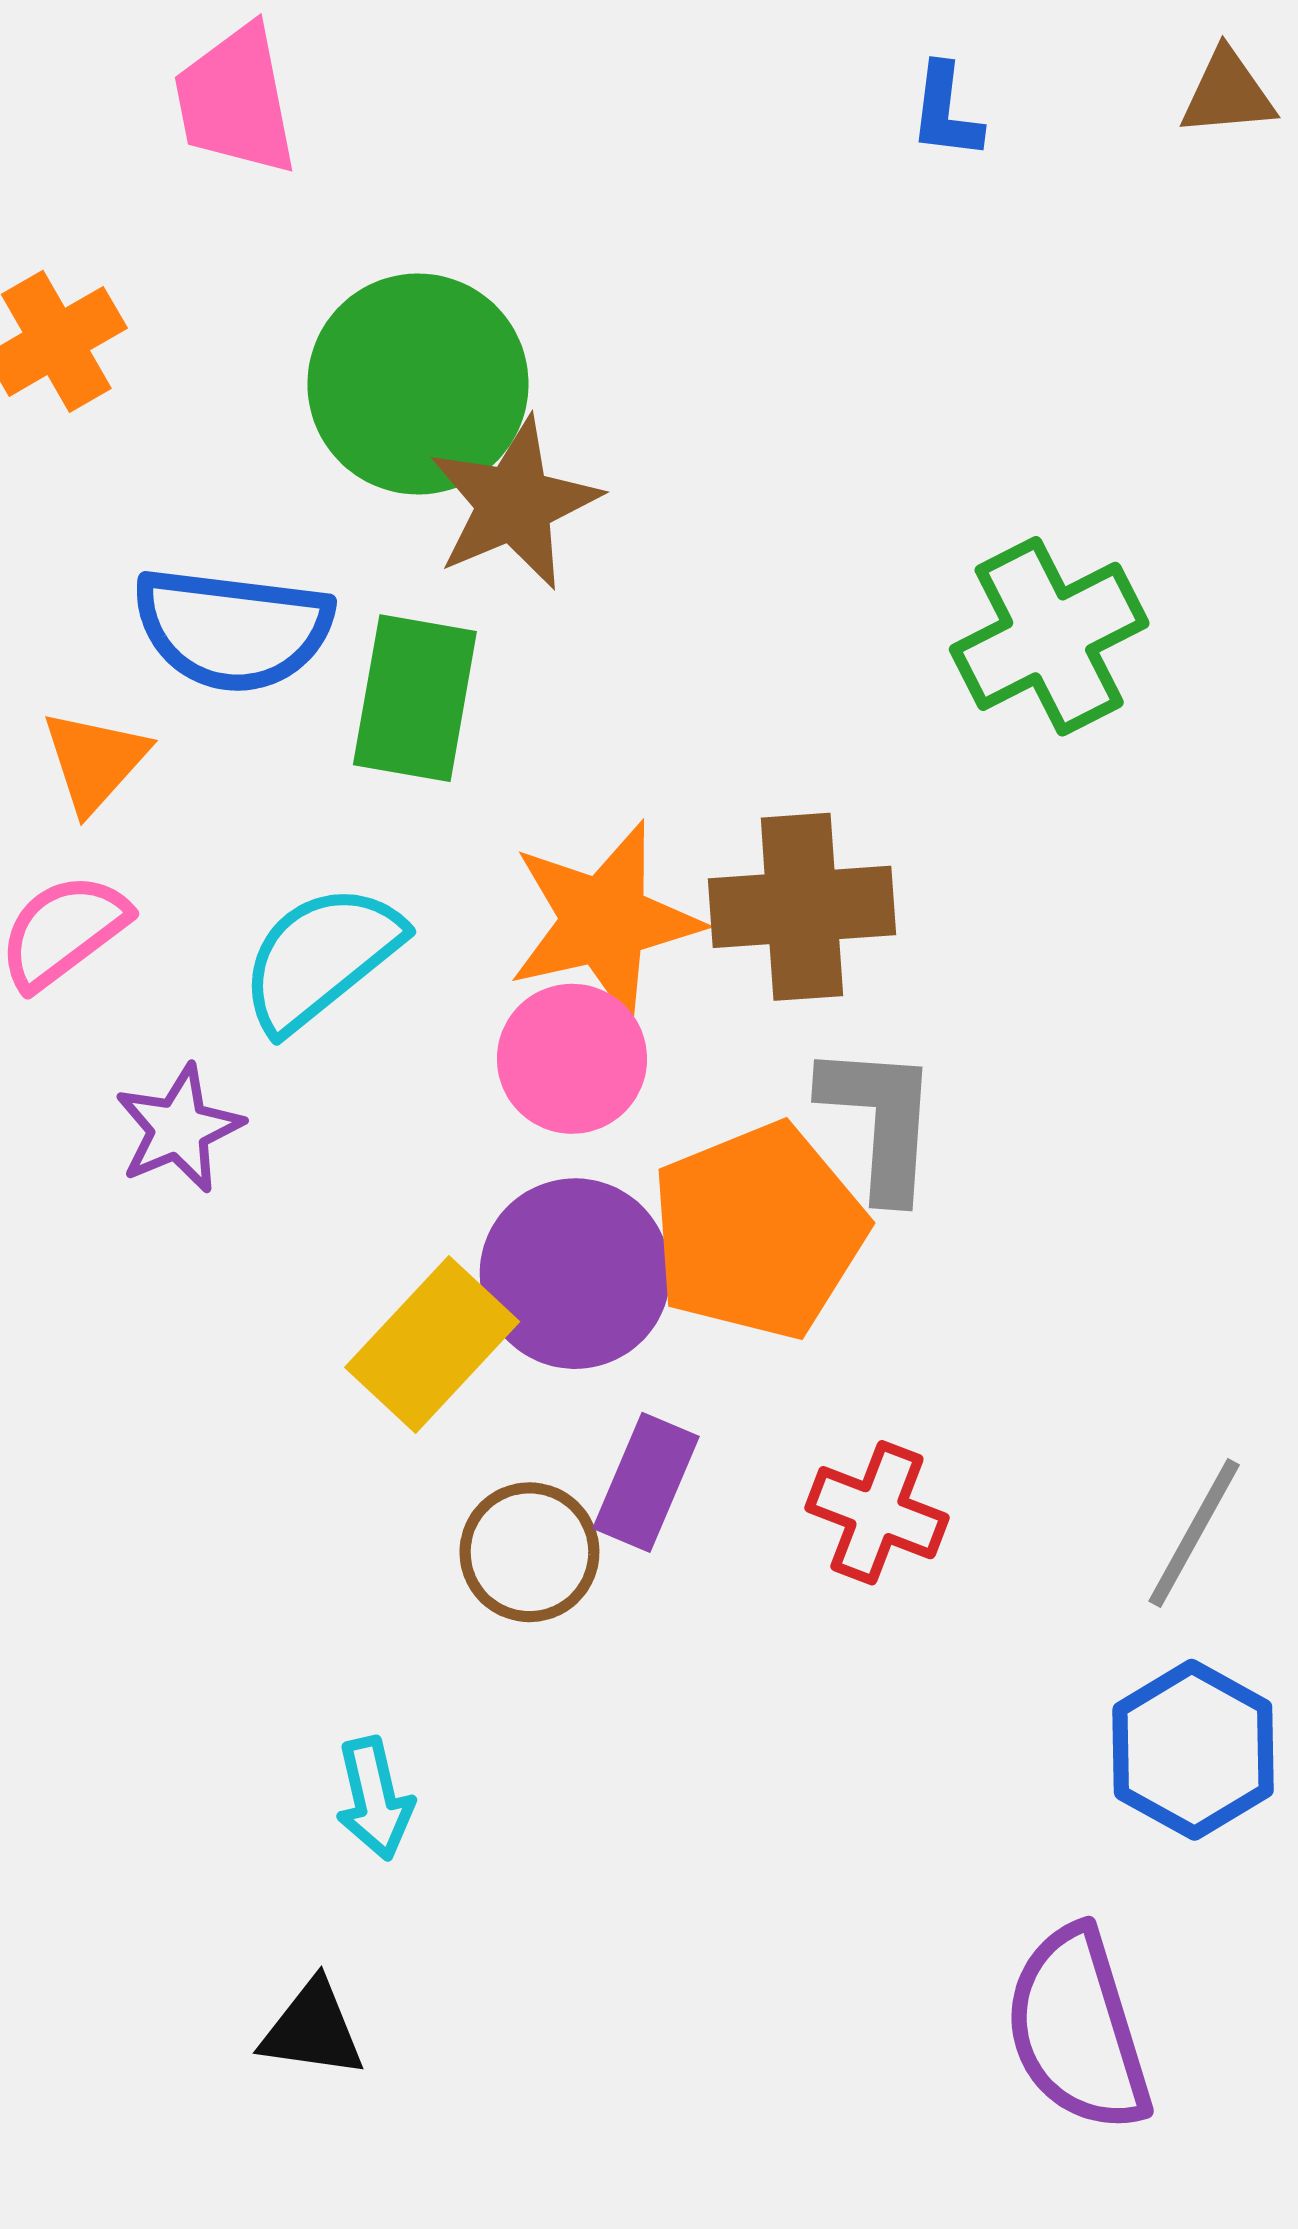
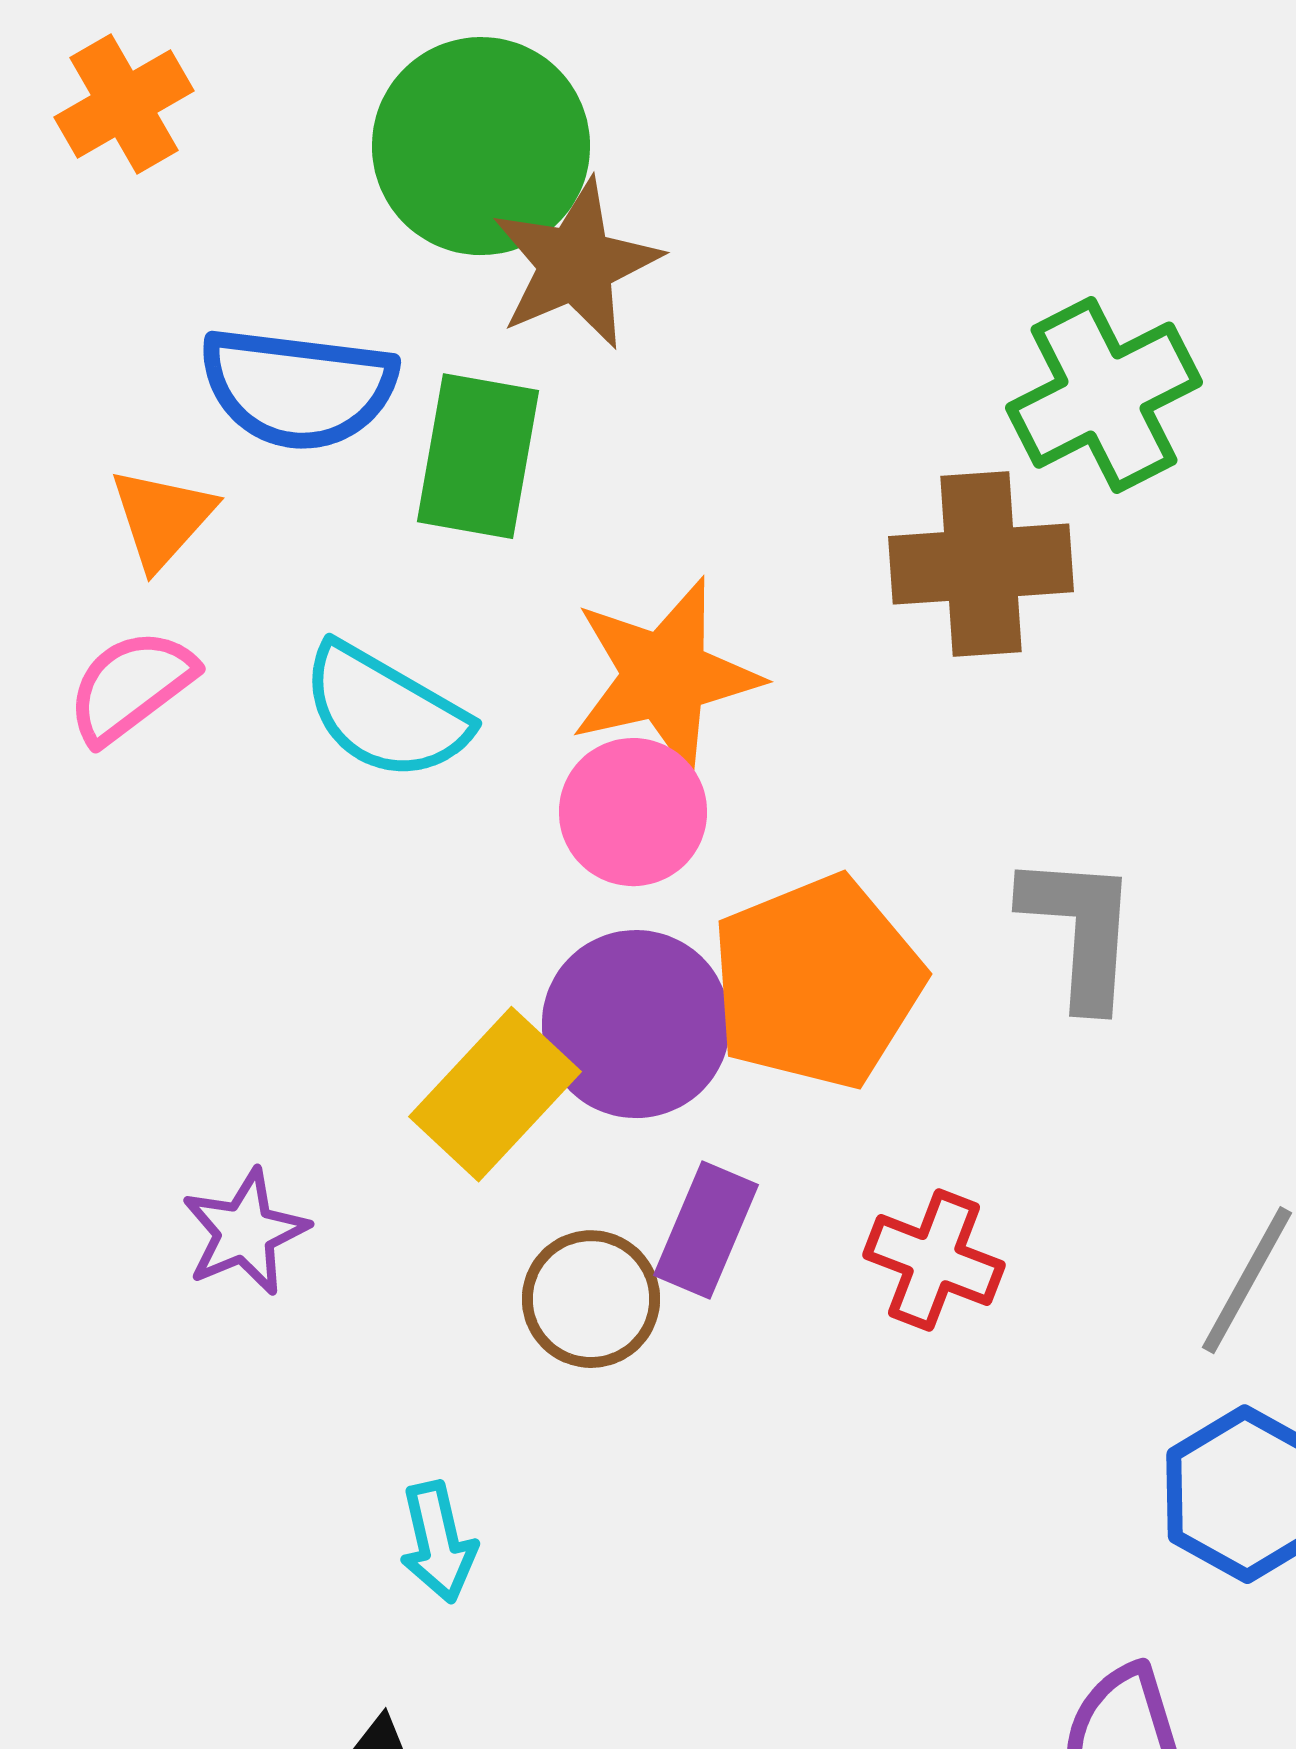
brown cross: (802, 907) -> (981, 564), moved
cyan semicircle: (321, 957) -> (385, 712), turned -111
gray L-shape: (880, 1121) -> (1080, 930), moved
purple star: (179, 1129) -> (245, 1232), moved

